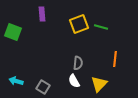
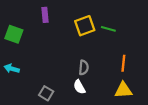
cyan arrow: (16, 81) -> (12, 69), moved
yellow triangle: (99, 84) -> (123, 90), moved, turned 42

